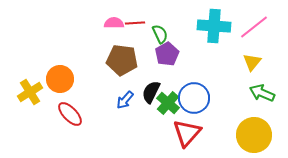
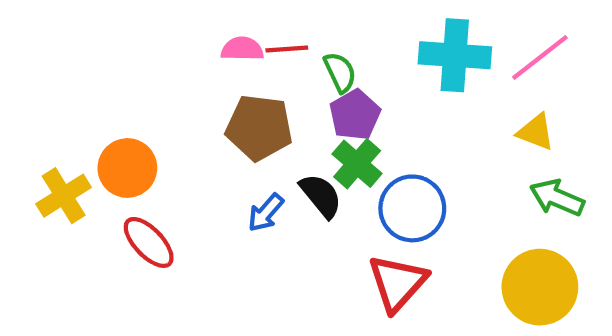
yellow triangle: (252, 62) -> (536, 132), turned -48
black semicircle: (151, 92) -> (321, 196), turned 115
green cross: (168, 103) -> (357, 164), moved

